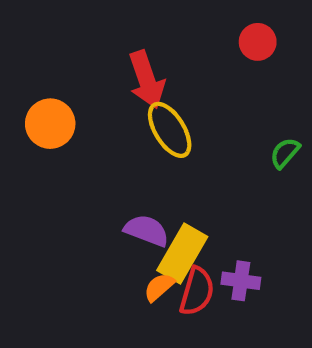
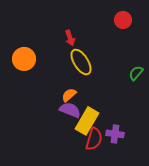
red arrow: (147, 80) -> (70, 38), size x0.6
orange semicircle: (159, 287) -> (69, 95), moved

